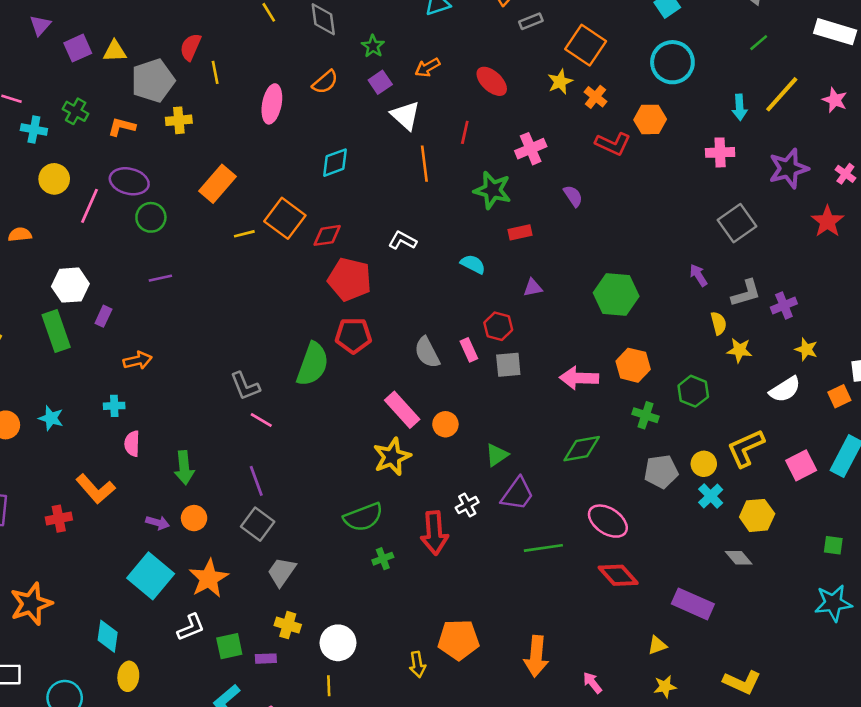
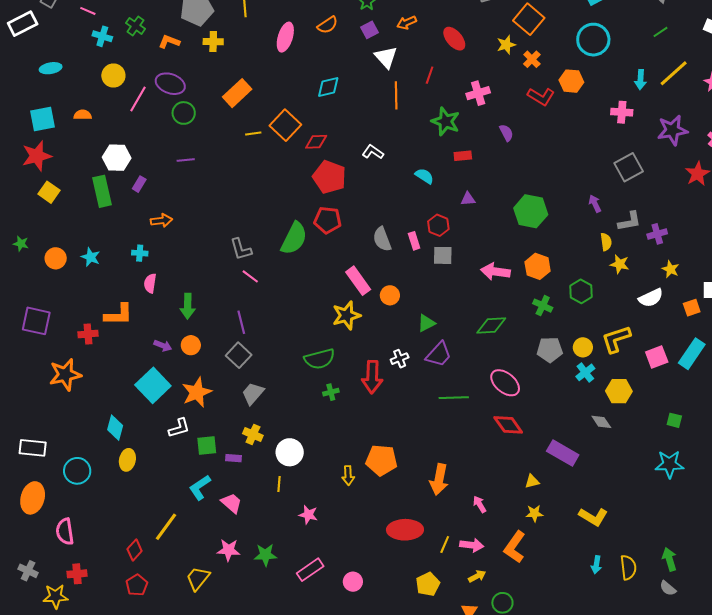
orange L-shape: (96, 489) -> (118, 315), turned -56
orange star: (31, 604) -> (65, 375), moved

